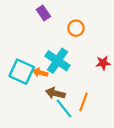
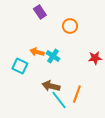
cyan cross: (58, 61) -> (53, 56), size x0.6
cyan square: (22, 72) -> (20, 66), size x0.7
orange arrow: (40, 73) -> (37, 52), moved

